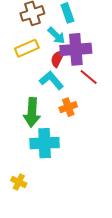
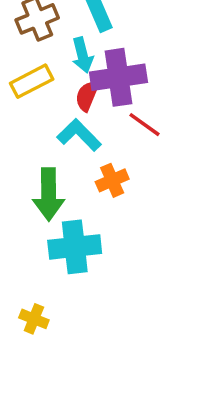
cyan arrow: (56, 36) -> (82, 55), turned 36

